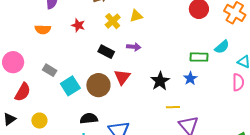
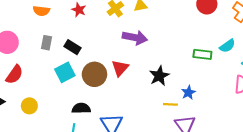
purple arrow: (134, 47) -> (135, 37), size x1.6
black rectangle: (106, 52) -> (72, 47), moved
gray rectangle: (50, 70) -> (47, 43), moved, turned 64
blue star: (190, 78) -> (188, 93), moved

